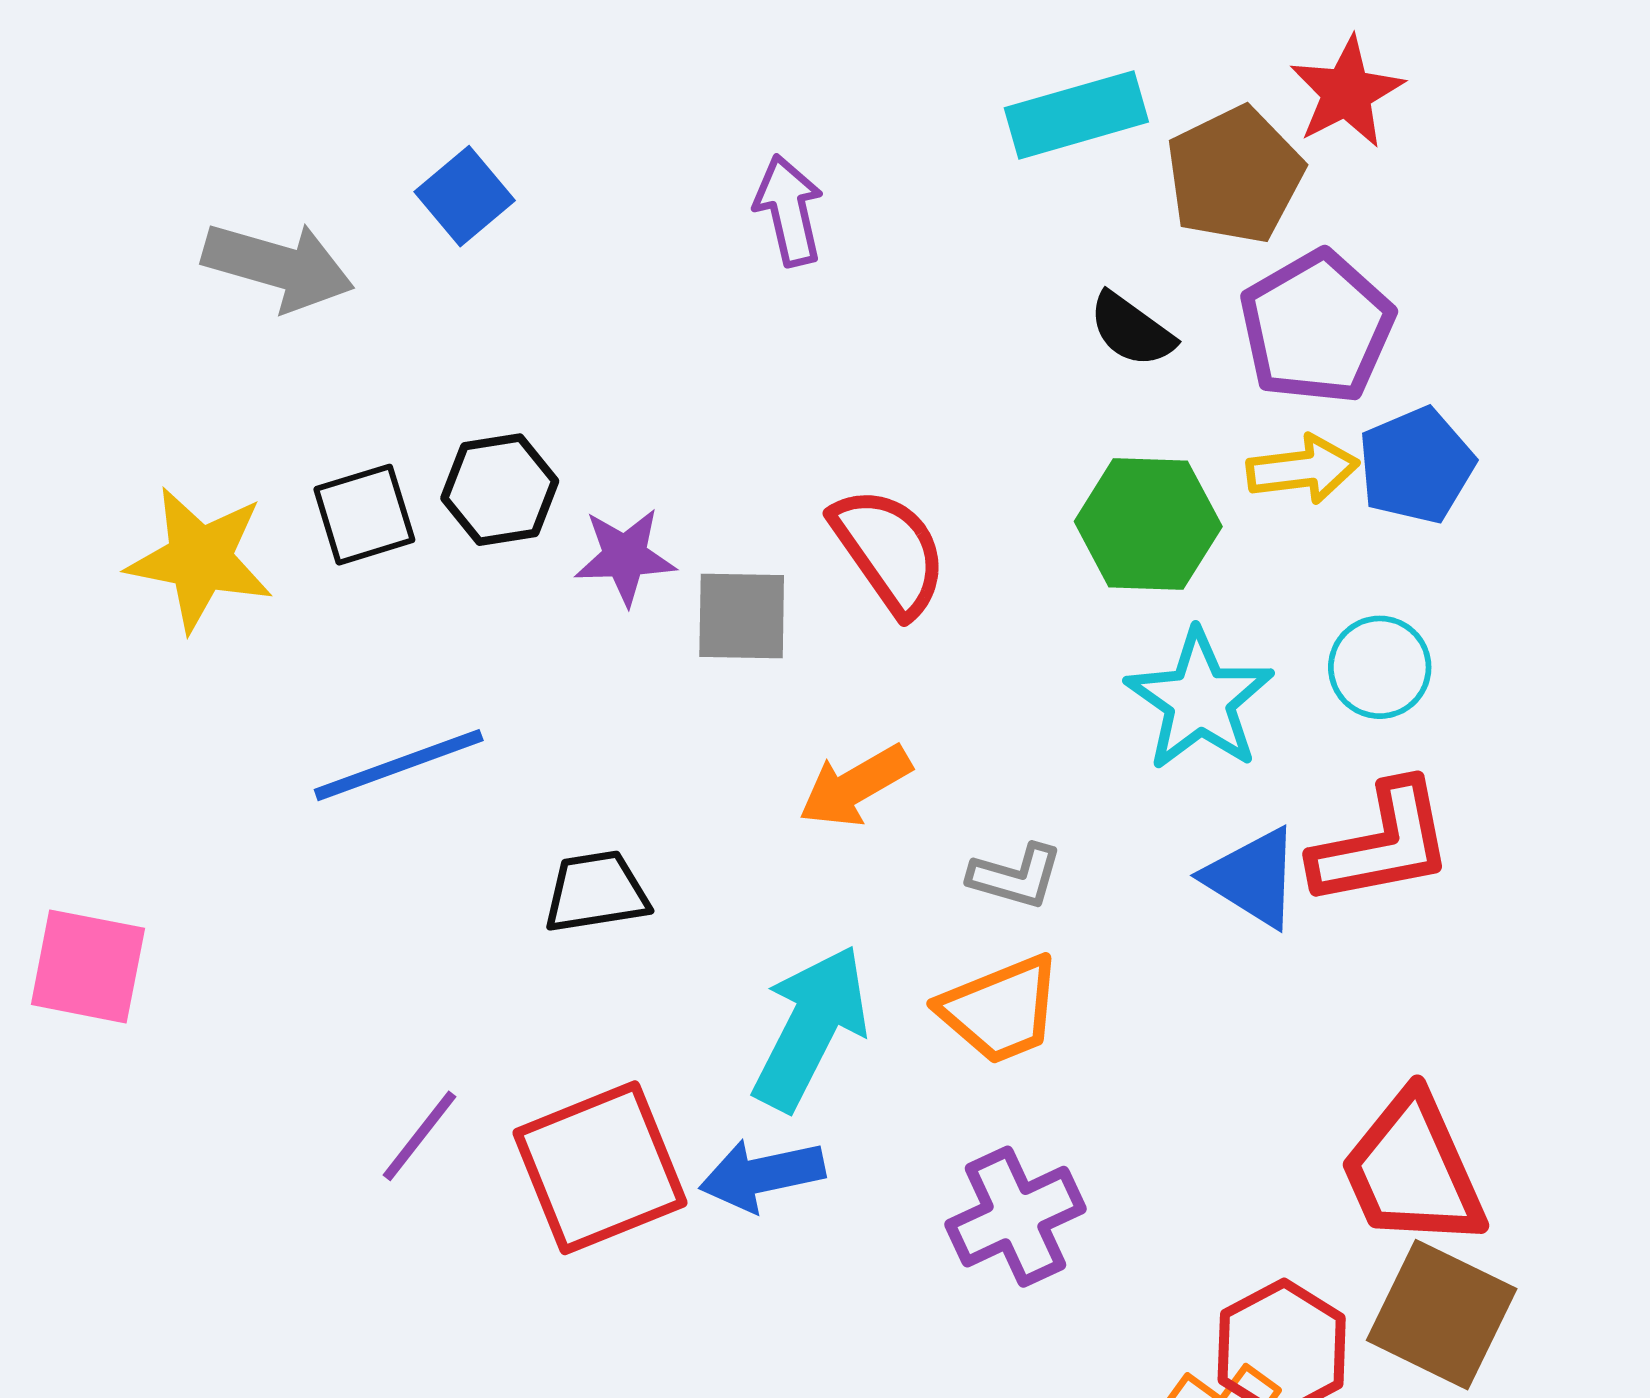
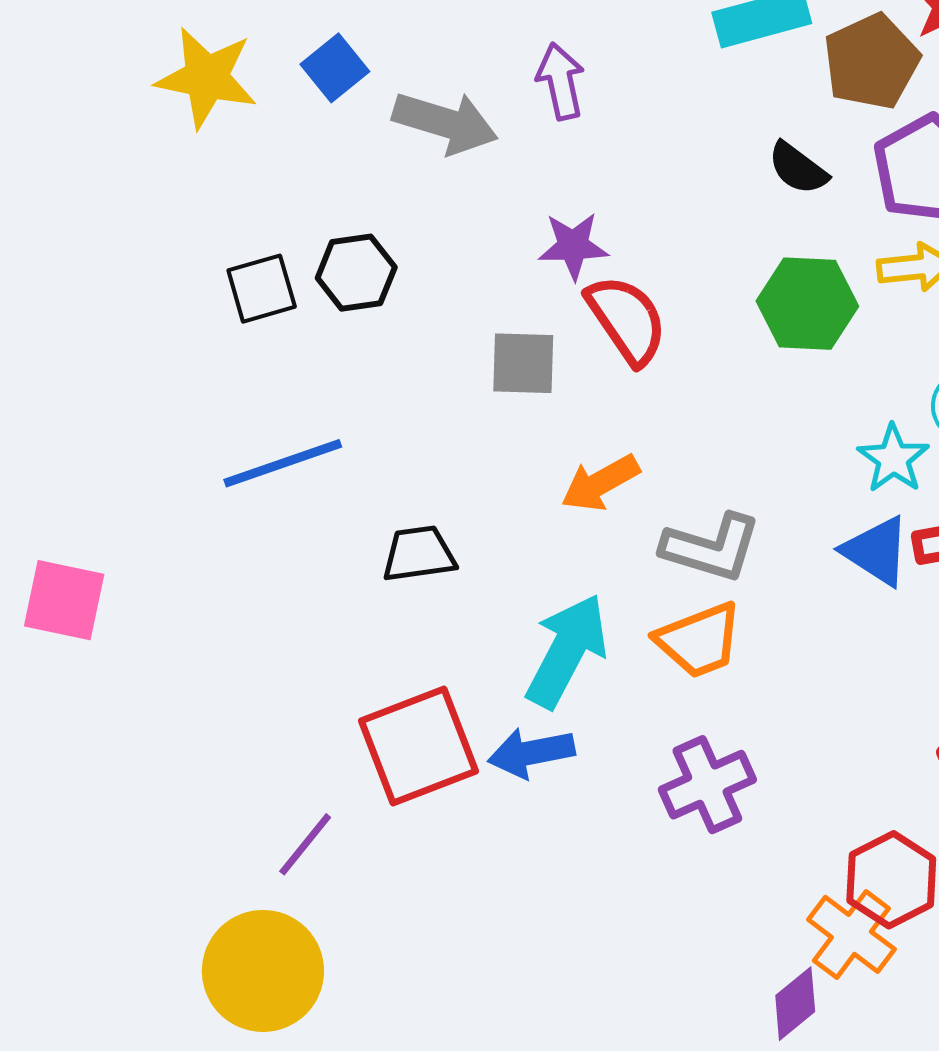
gray arrow: (278, 266) -> (445, 123), moved
purple star: (625, 556) -> (573, 246), moved
yellow star: (200, 559) -> (207, 78), moved
cyan star: (1200, 700) -> (893, 459), moved, size x0.7
gray L-shape: (1016, 876) -> (711, 548), size x1.5
purple line: (420, 1136) -> (305, 844), moved

